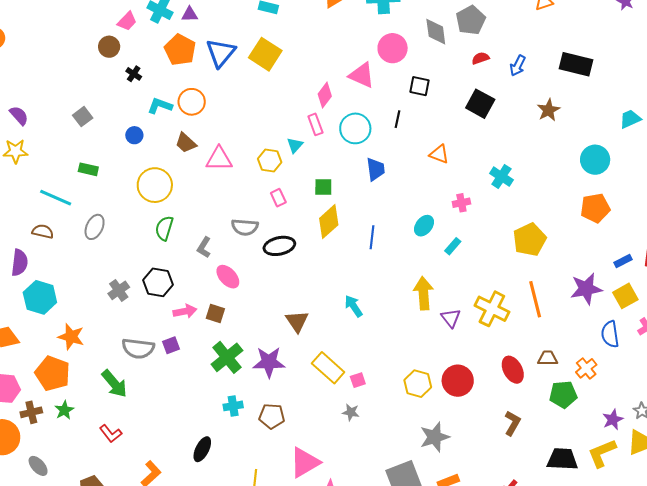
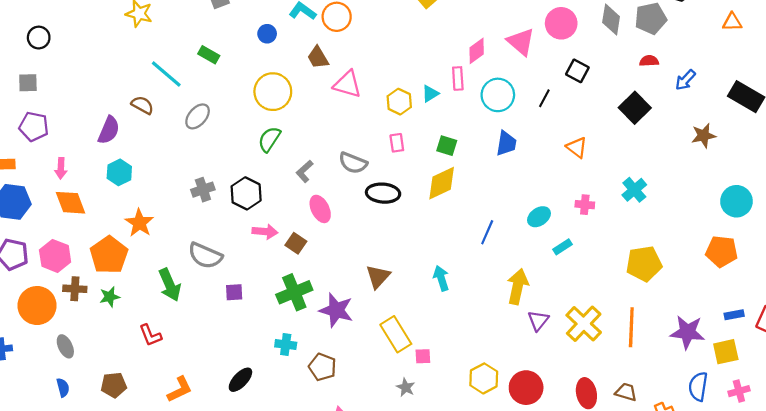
blue line: (372, 237) -> (487, 232), moved
cyan hexagon: (40, 297) -> (119, 172), size x0.7
purple square: (171, 345) -> (234, 292), moved

